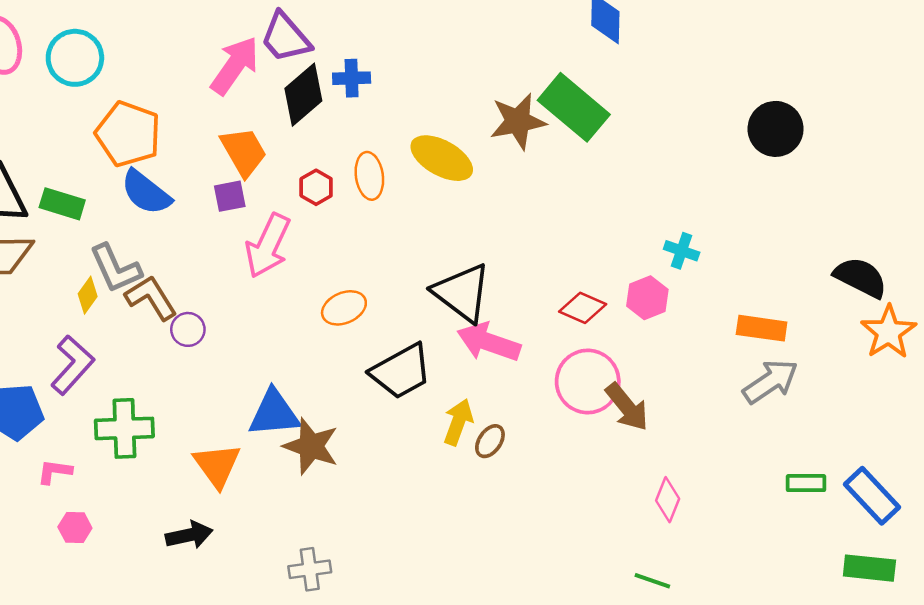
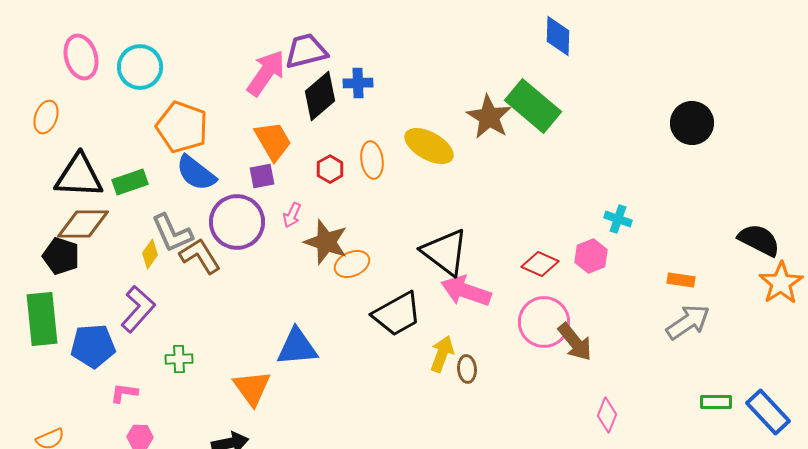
purple trapezoid: (286, 38) -> (306, 51), turned 117
brown star: (518, 121) -> (489, 117), turned -30
green rectangle: (62, 204) -> (130, 182), turned -36
pink arrow: (268, 246) -> (292, 215), size x0.5
orange rectangle: (762, 328) -> (681, 280), size x0.7
purple circle: (188, 329) -> (237, 222), moved, size x2.0
green cross: (124, 428) -> (179, 359), size x0.6
brown ellipse: (490, 441) -> (467, 369), turned -40
brown star: (311, 446) -> (326, 242), moved

